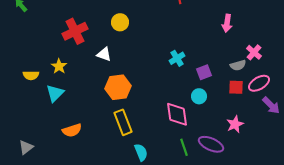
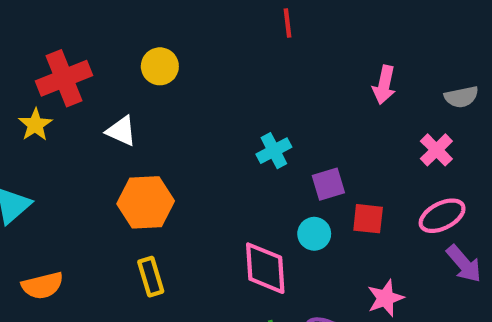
gray semicircle: (238, 65) -> (461, 97), moved
yellow star: (59, 66) -> (35, 125), moved
red square: (236, 87) -> (368, 219), moved
yellow rectangle: (123, 122) -> (151, 277), size x0.7

